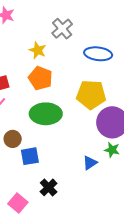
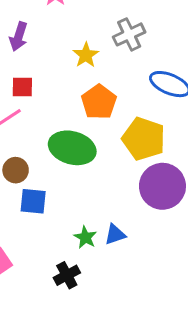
orange pentagon: (40, 78) -> (99, 102), moved
green star: (112, 150) -> (85, 237), moved
black cross: (49, 187) -> (67, 275), moved

